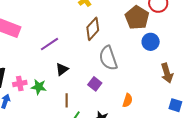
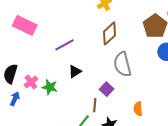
pink cross: (20, 84) -> (31, 82), turned -32
brown line: (67, 100) -> (95, 105), moved
orange semicircle: (128, 100) -> (138, 109), turned 152

